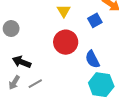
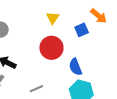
gray line: (35, 84) -> (36, 89), moved

